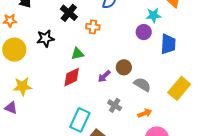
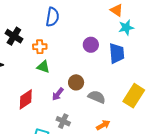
cyan star: (154, 15) -> (126, 27), moved
green triangle: (77, 54) -> (43, 67), moved, turned 40
gray cross: (115, 105) -> (63, 121), moved

